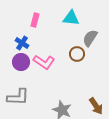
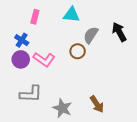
gray L-shape: (18, 97) -> (31, 94), moved

